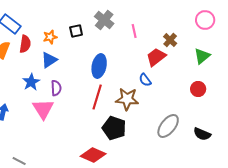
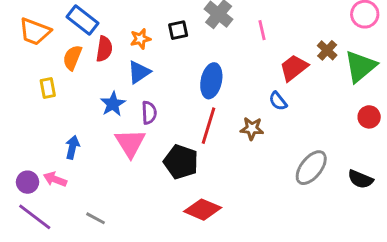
brown cross: (170, 40) -> (327, 50), moved
green triangle: (202, 56) -> (360, 66), size x1.4
red circle: (198, 89) -> (369, 117), moved
brown star: (127, 99) -> (252, 129), size x0.7
black pentagon: (114, 128) -> (181, 162), moved

